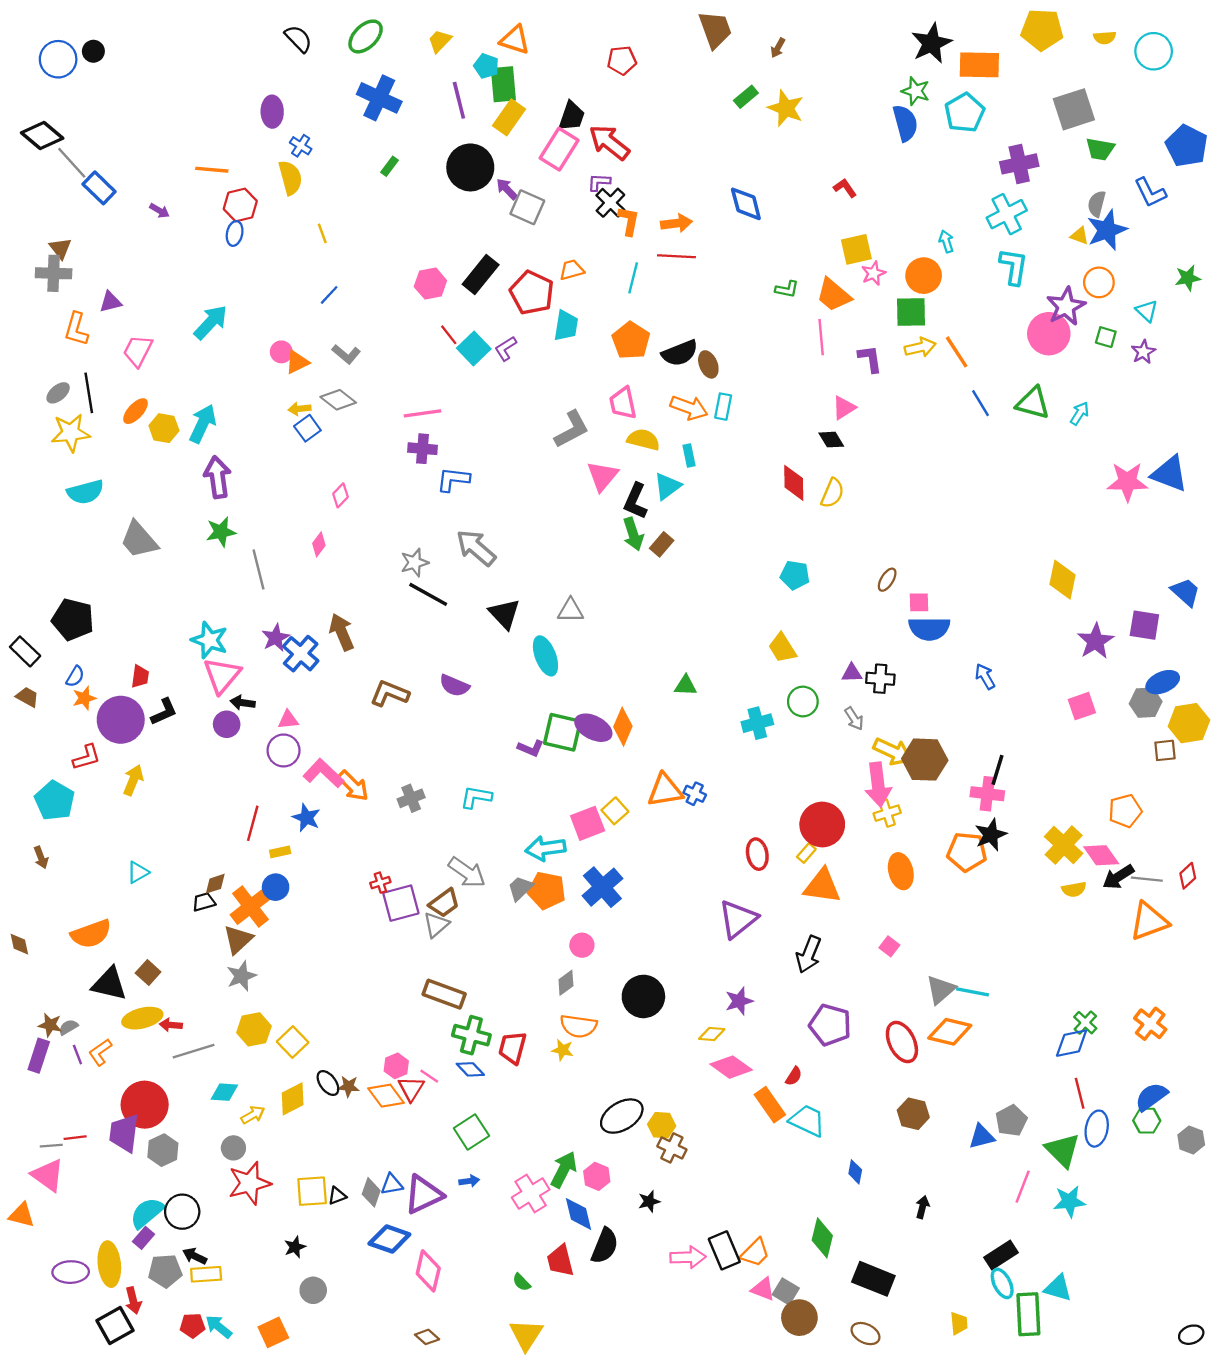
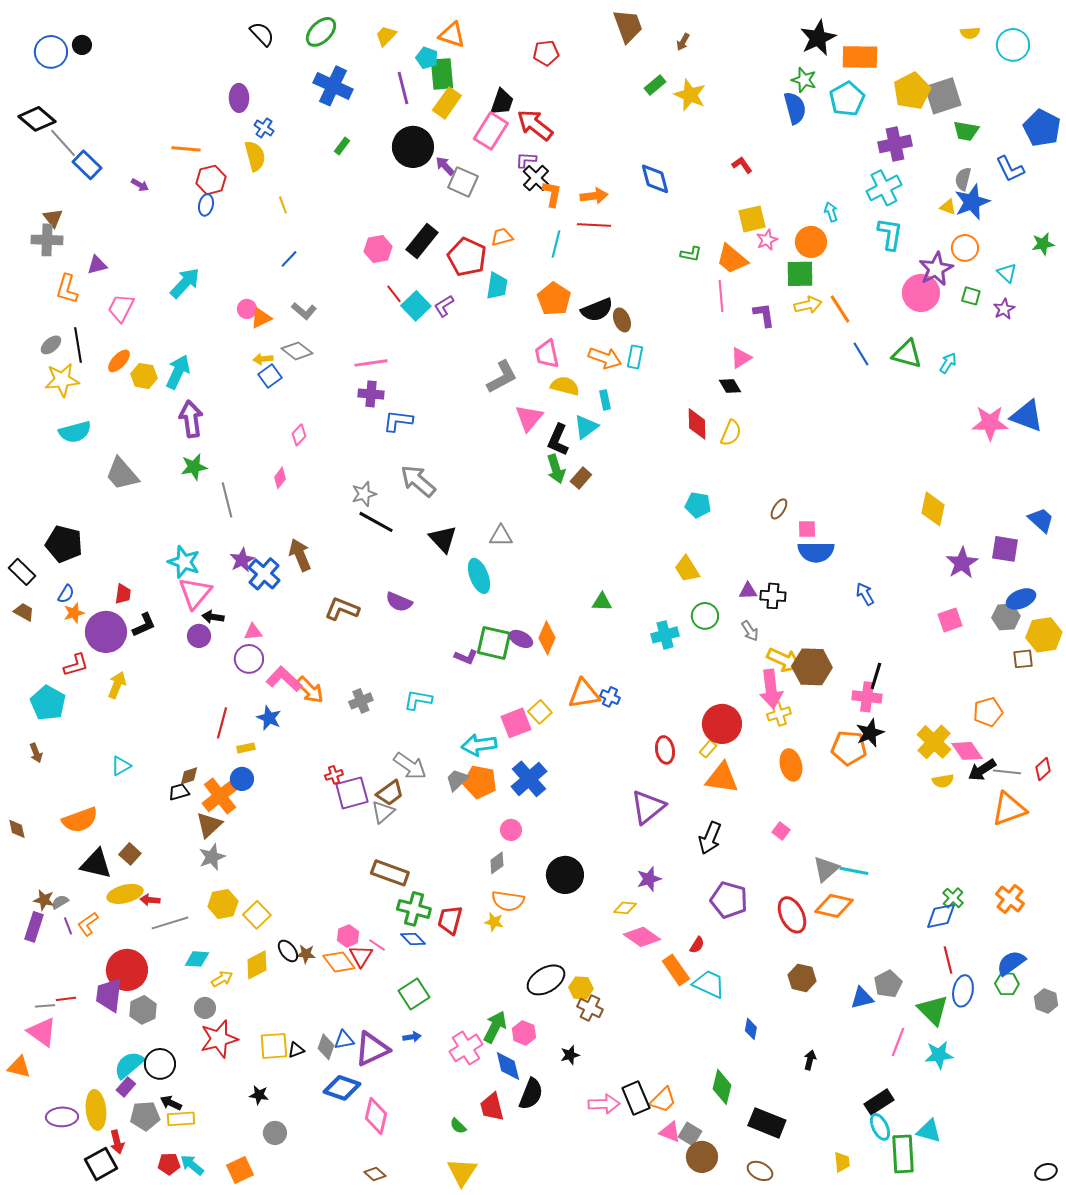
yellow pentagon: (1042, 30) -> (912, 91), moved, turned -30
purple ellipse: (593, 728) -> (521, 639), size x0.7
black star: (295, 1247) -> (259, 1095), turned 30

